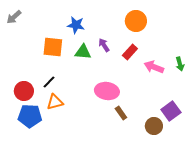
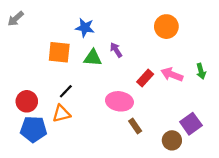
orange circle: (136, 21) -> (166, 27), moved
red rectangle: (130, 52) -> (145, 78), moved
black line: (49, 82) -> (66, 91), moved

